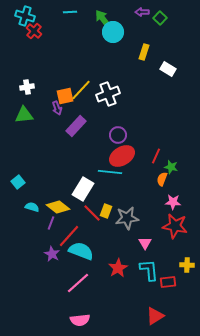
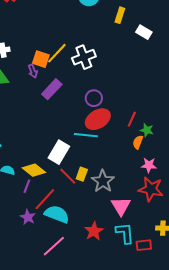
orange square: (65, 96) -> (41, 59), turned 30
gray star: (127, 218) -> (103, 181), turned -30
pink triangle: (145, 243) -> (121, 206), size x1.5

